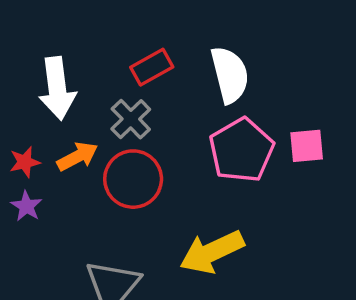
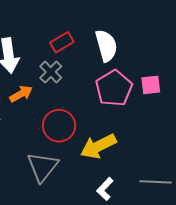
red circle: (133, 179) -> (59, 126), moved

